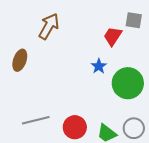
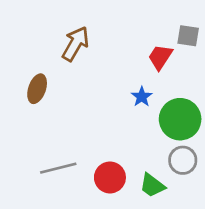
gray circle: (134, 128) -> (183, 160), moved

